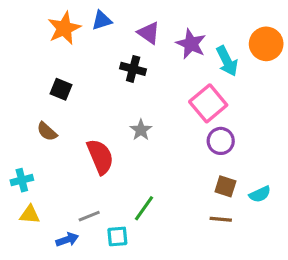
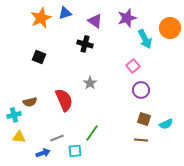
purple star: (191, 44) -> (127, 18), moved, turned 30
pink square: (208, 103) -> (133, 66), size x0.6
brown semicircle: (47, 132) -> (30, 102), moved, turned -56

